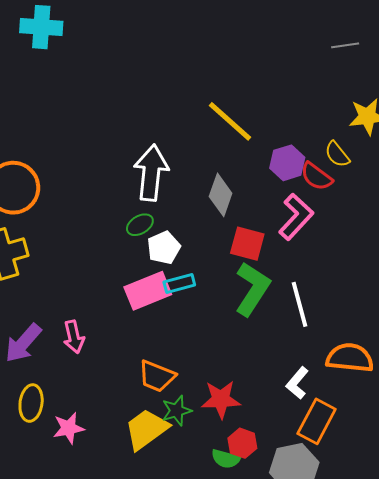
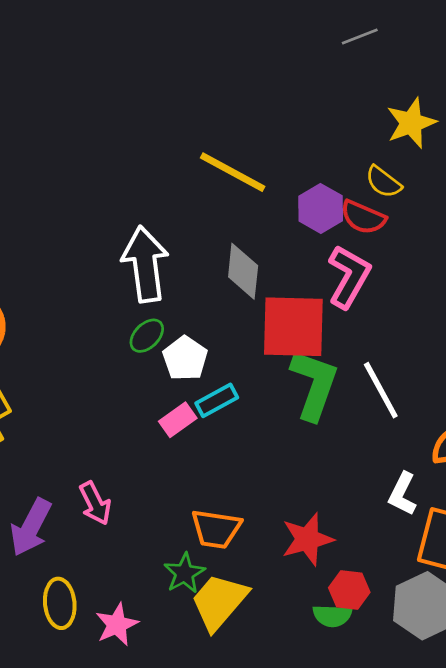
red square: (247, 244) -> (293, 327), size x1.5
pink rectangle: (148, 291) -> (178, 420), size x0.6
green star: (177, 411) -> (184, 573), moved

